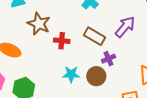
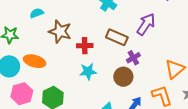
cyan star: (71, 74) -> (88, 71), moved

